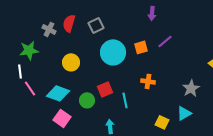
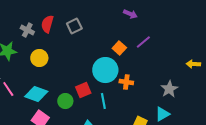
purple arrow: (152, 13) -> (130, 14), turned -72
orange square: (141, 47) -> (119, 48), turned -32
cyan circle: (113, 52) -> (105, 70), moved
yellow circle: (71, 62) -> (39, 58), moved

